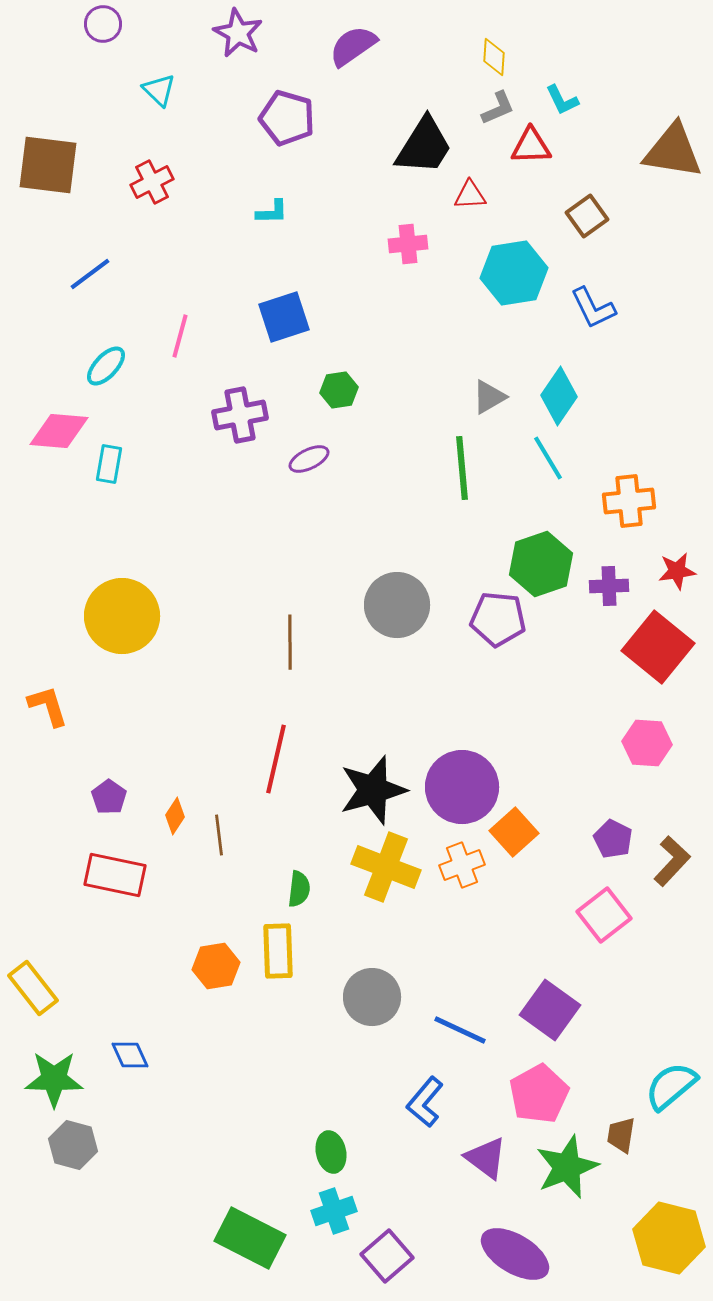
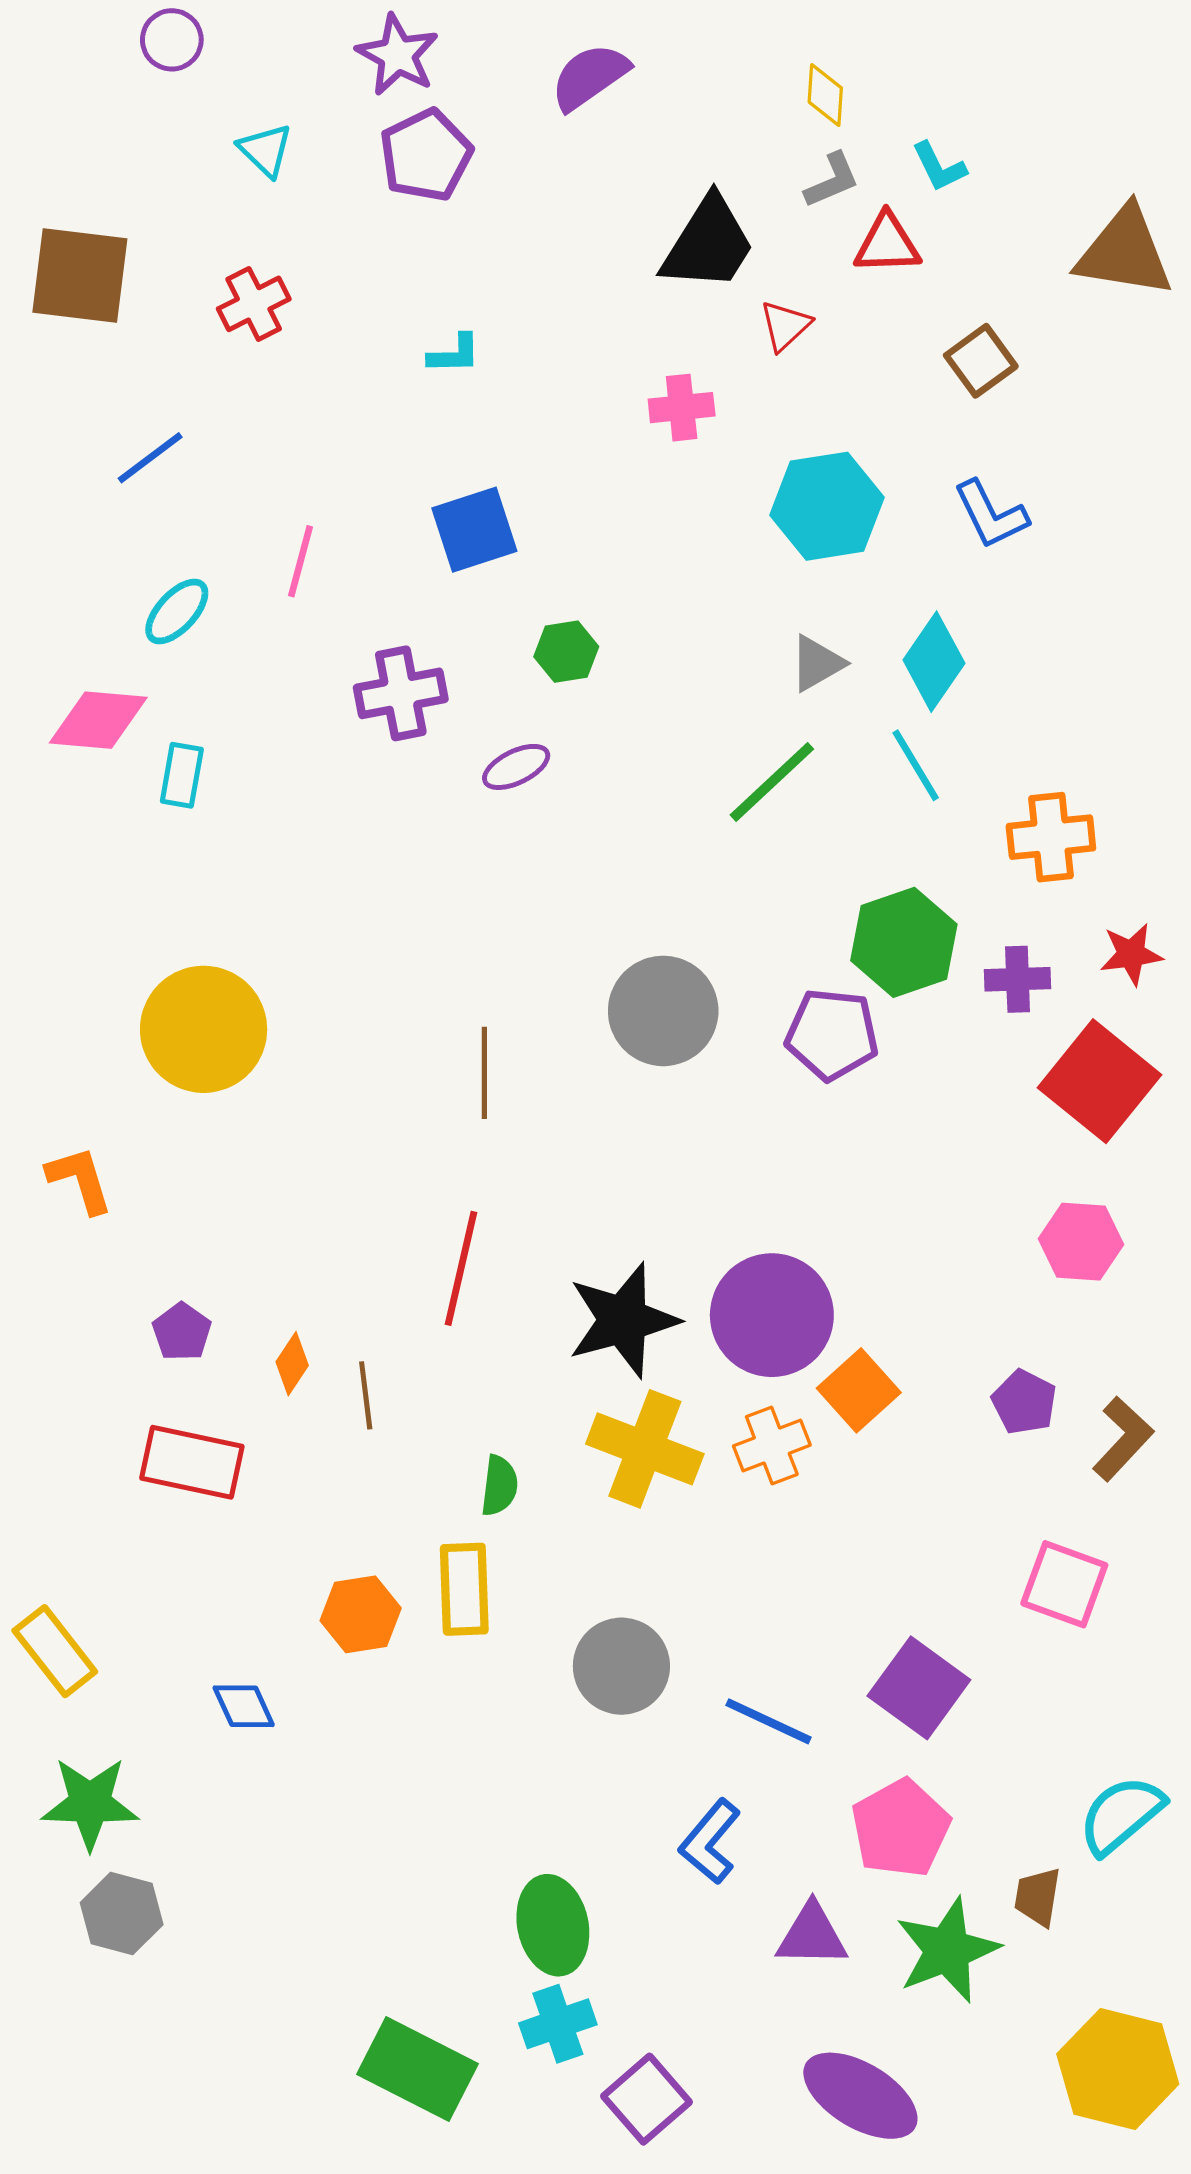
purple pentagon: (287, 118) -> (426, 155), moved, turned 30
red triangle: (470, 195) -> (785, 326), turned -40
cyan hexagon: (514, 273) -> (827, 506), moved
green line: (462, 468) -> (772, 782), turned 52
pink square: (604, 915) -> (1064, 1584), moved, turned -32
blue diamond: (130, 1055) -> (244, 1706), moved
green ellipse: (331, 1152) -> (553, 1925), size x1.4
purple triangle: (486, 1158) -> (812, 1935), turned -36

